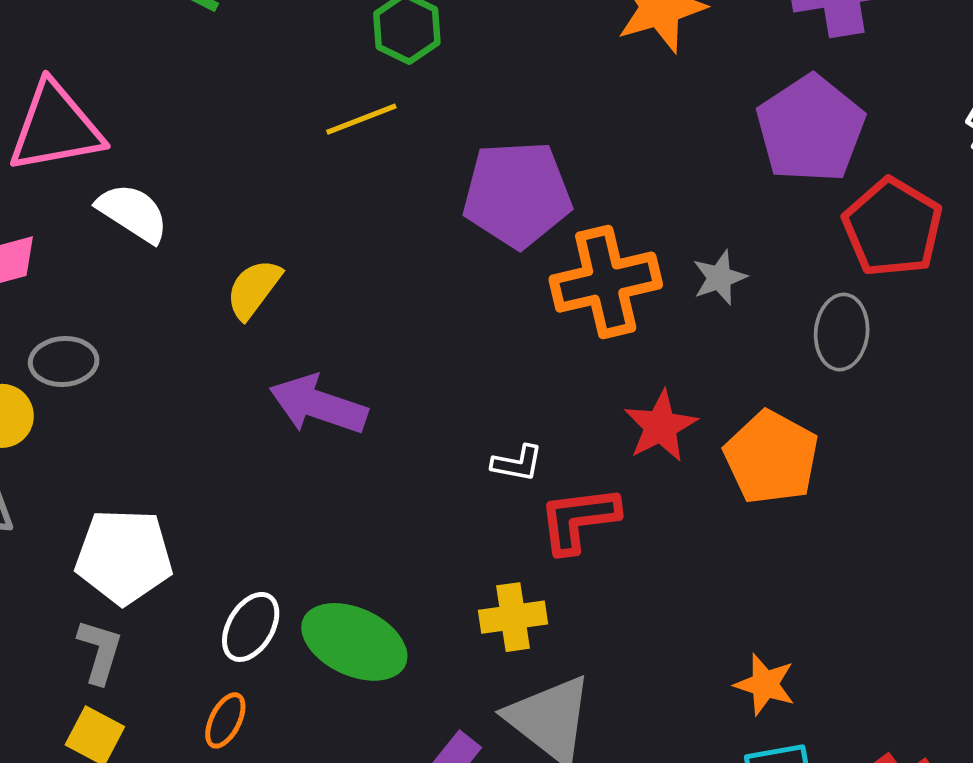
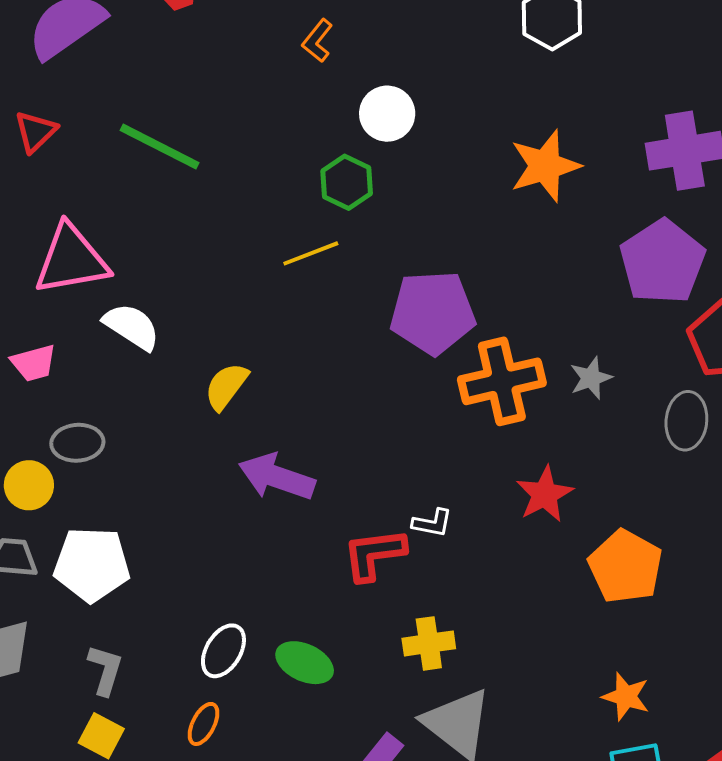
orange pentagon: (771, 457) -> (625, 567), moved
red L-shape: (579, 519) -> (374, 554), moved
white pentagon: (124, 557) -> (92, 564), moved
green ellipse: (354, 642) -> (305, 663), size x0.7

